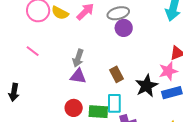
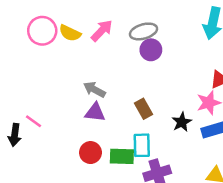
pink line: (33, 51) -> (34, 121), moved
gray arrow: (78, 58) -> (94, 90), turned 102
black star: (146, 86) -> (182, 122), size x0.7

